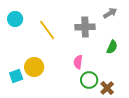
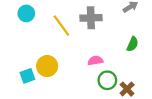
gray cross: (85, 27) -> (91, 18), moved
pink semicircle: (78, 62) -> (95, 61), turned 72

